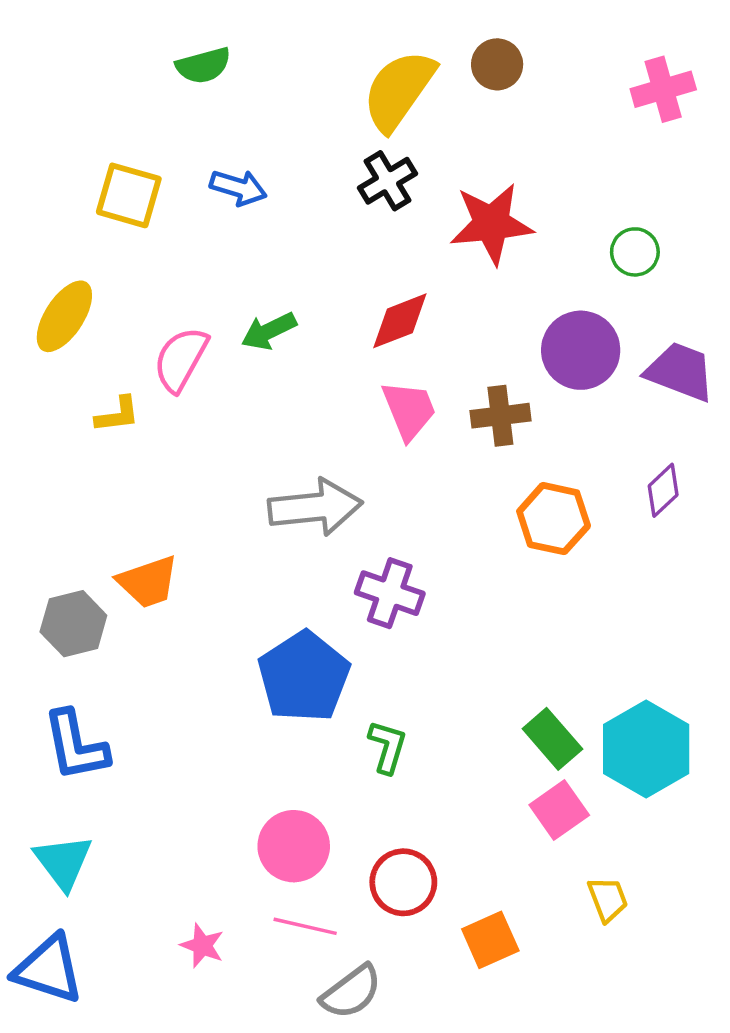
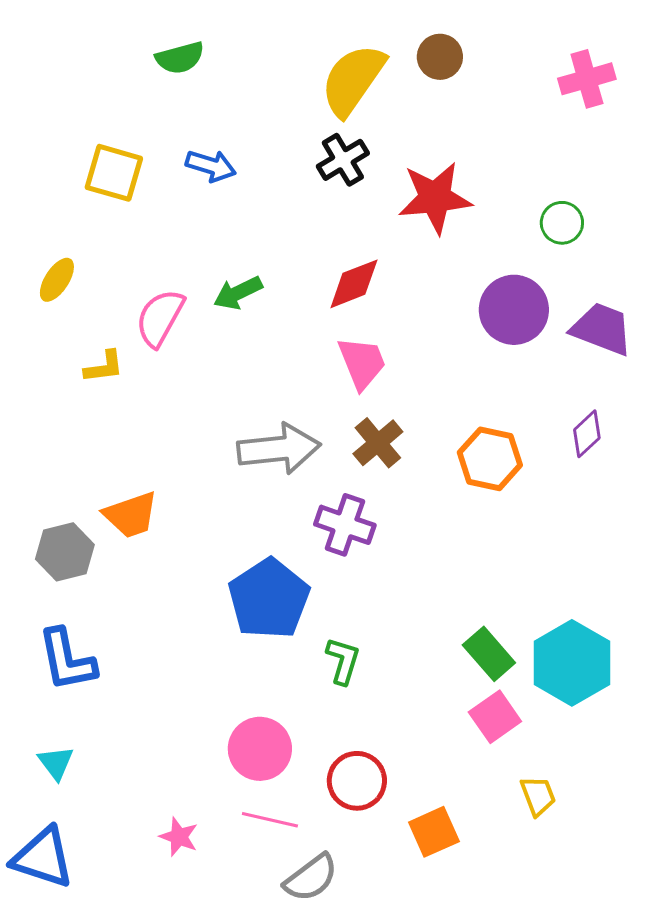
yellow ellipse: (64, 316) -> (57, 280), size x0.7
brown cross: (500, 416) -> (378, 443), moved, turned -33
cyan triangle: (63, 862) -> (56, 763), size x0.7

